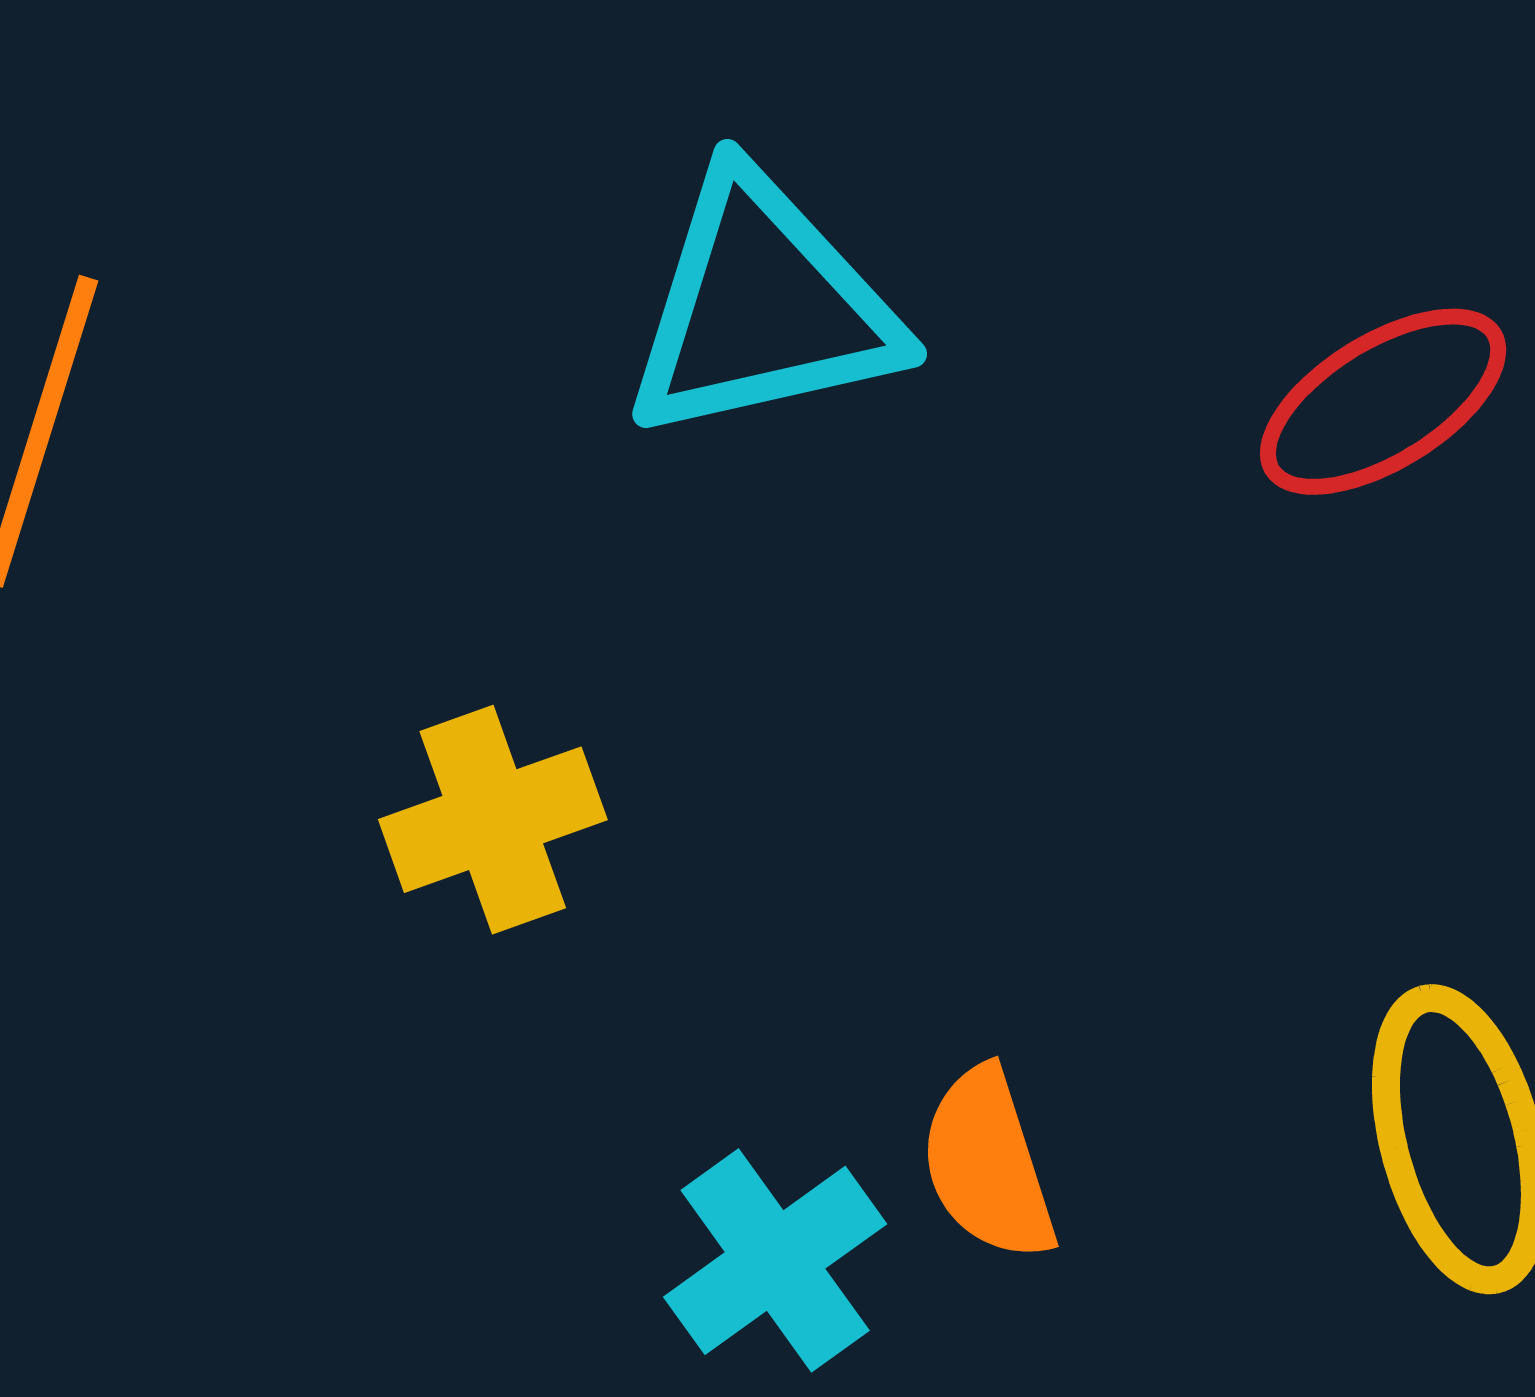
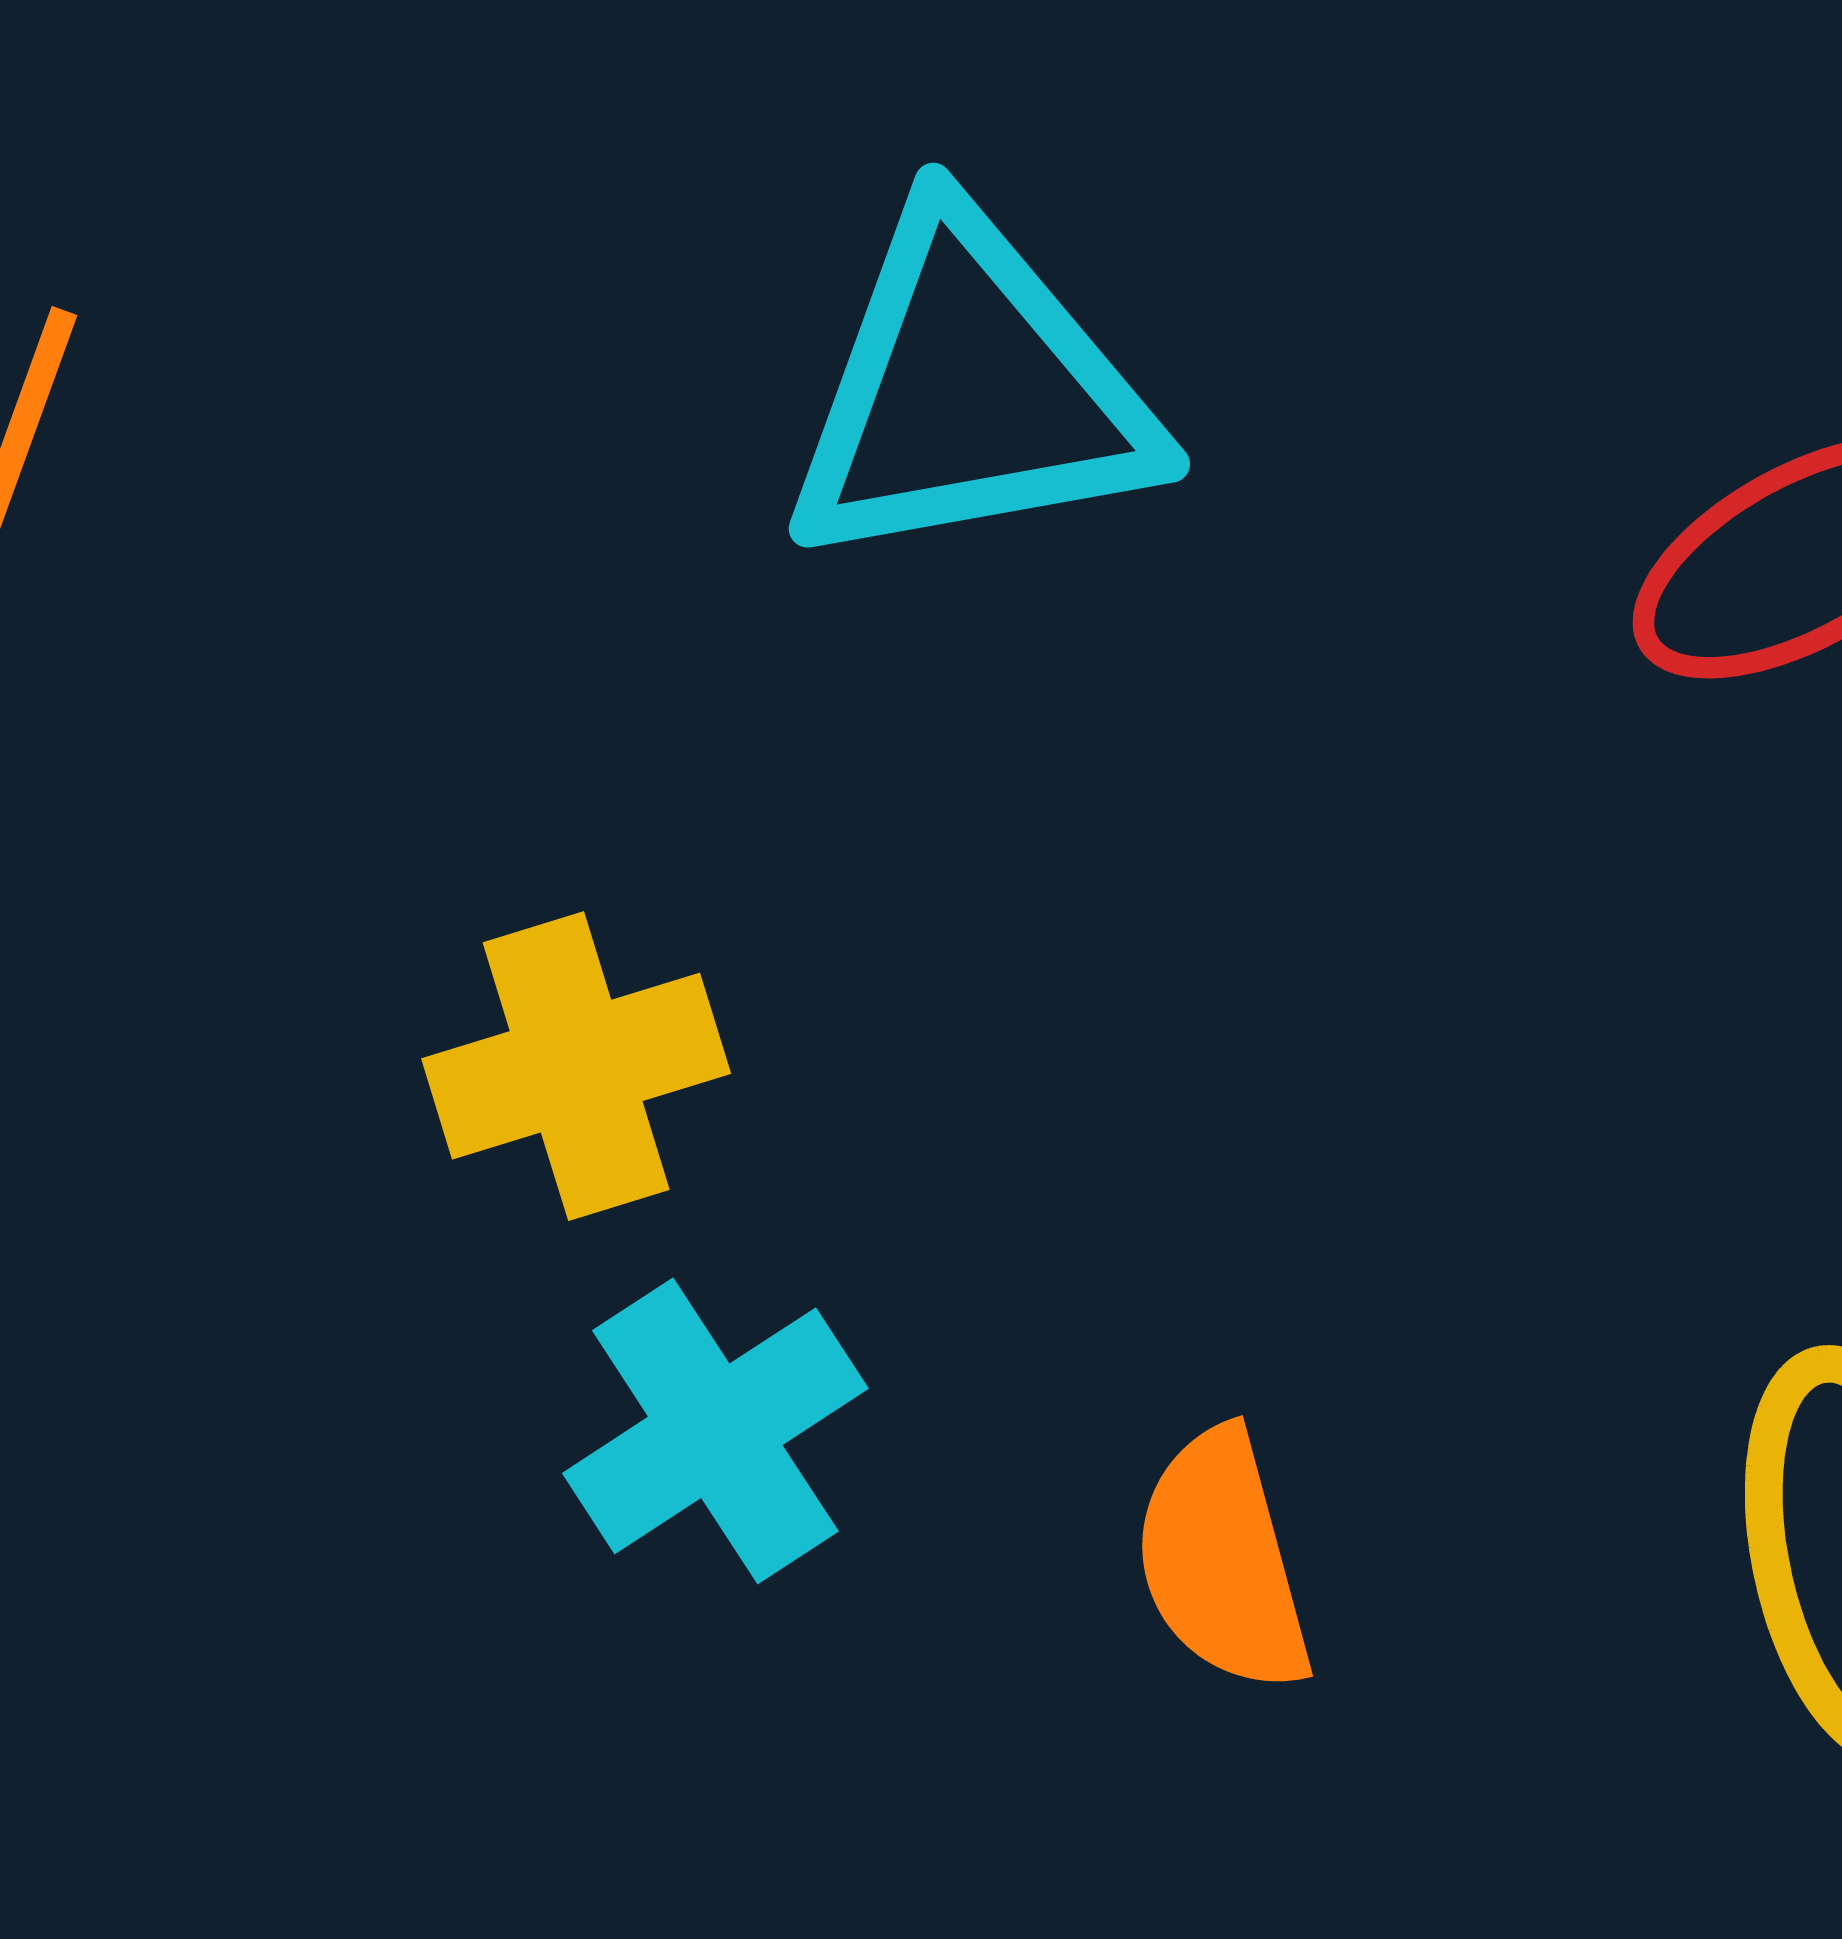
cyan cross: (775, 1260) -> (715, 1431), moved

